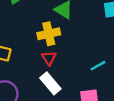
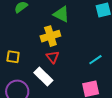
white rectangle: (50, 83) -> (43, 76), moved

